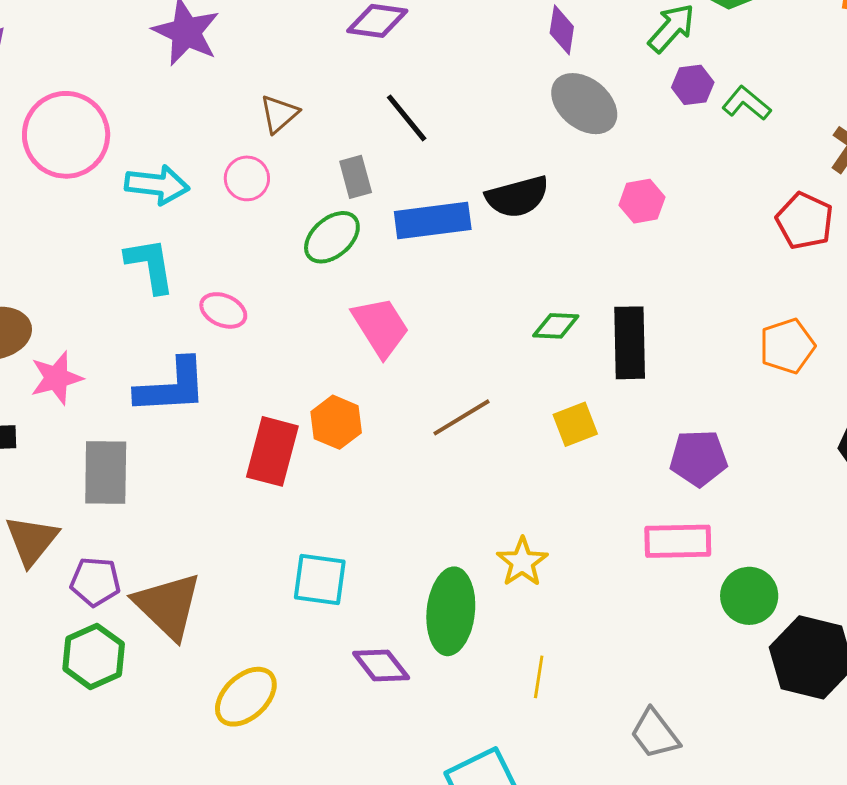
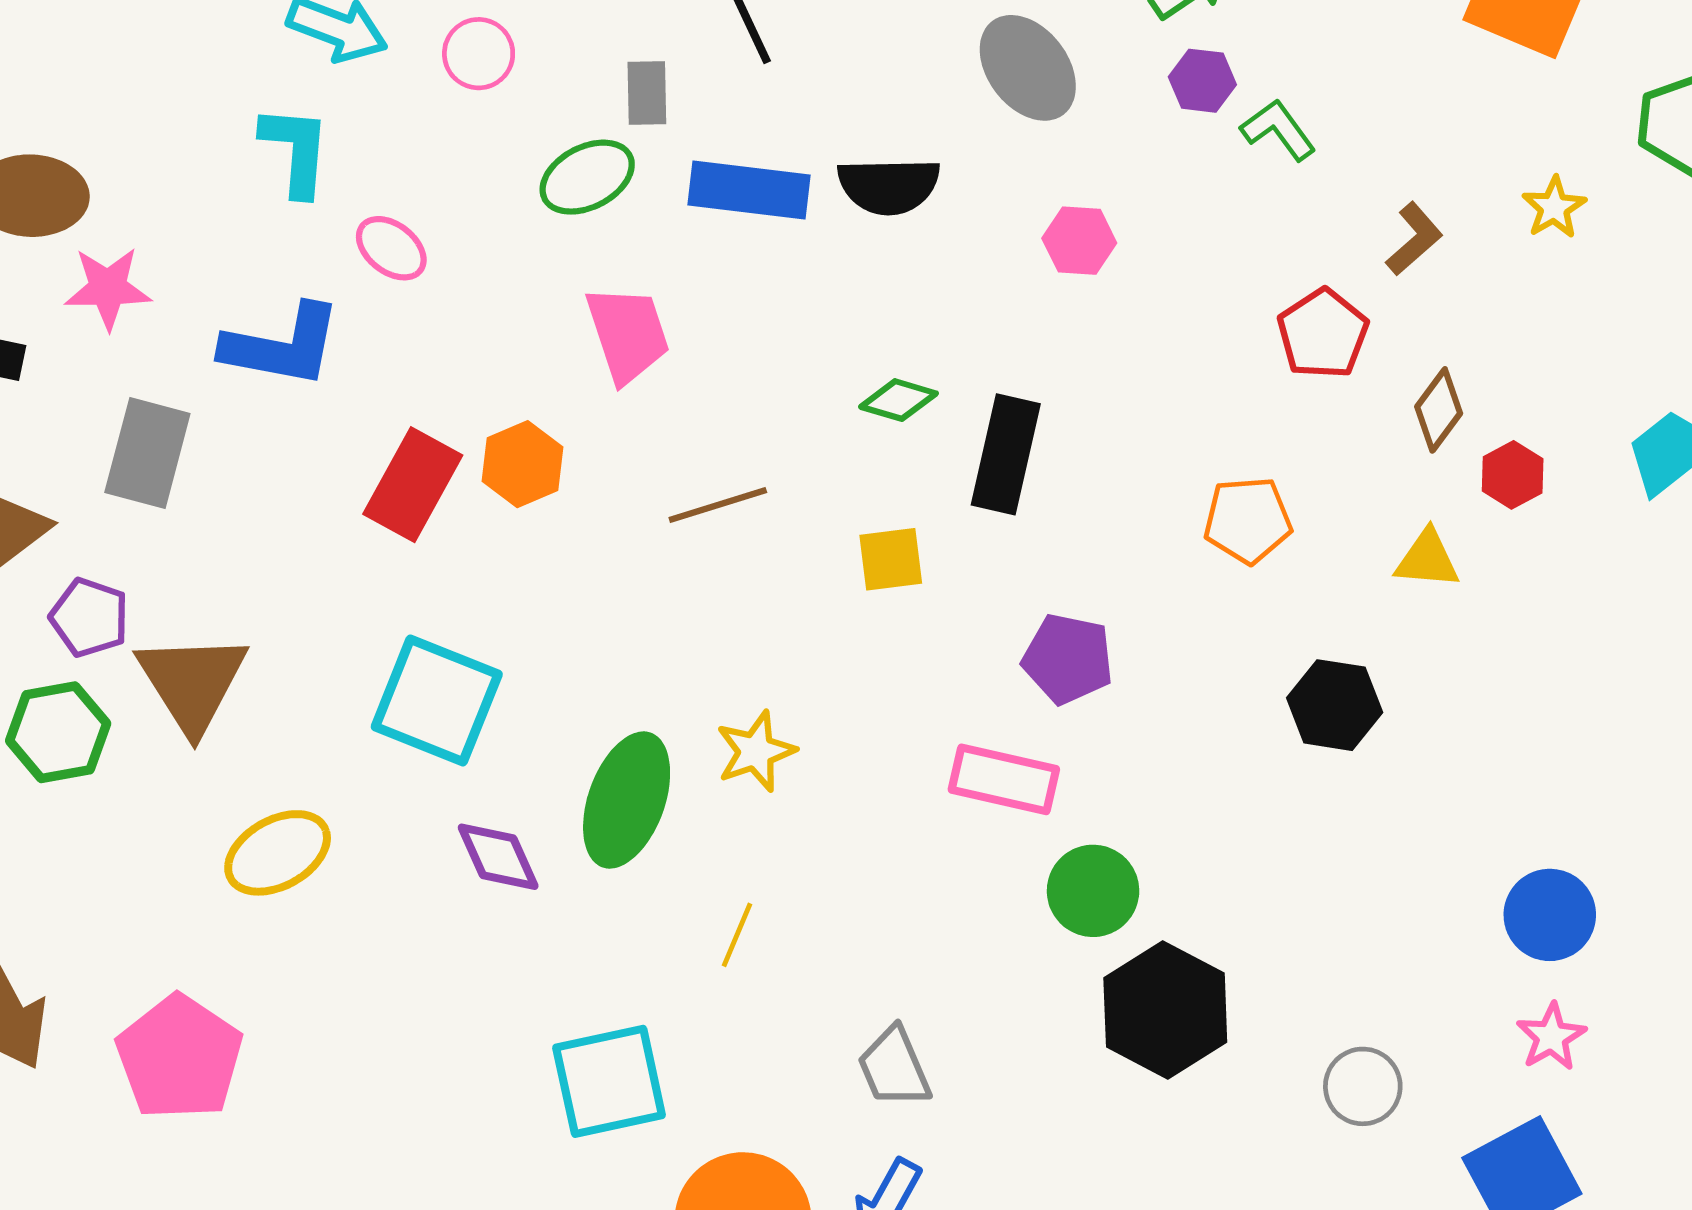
cyan square: (320, 579) -> (437, 700), size x1.4

